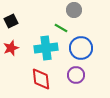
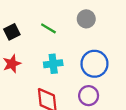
green line: (61, 28) -> (48, 28), moved
cyan cross: (46, 48) -> (53, 64), size x0.7

